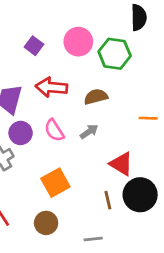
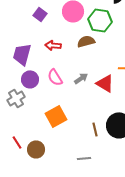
red arrow: (51, 87) -> (53, 45), size x0.7
brown semicircle: (96, 97) -> (86, 41), moved
red triangle: (121, 164) -> (105, 83), moved
brown circle: (46, 223) -> (36, 149), moved

